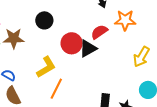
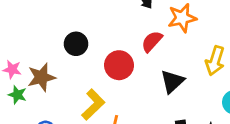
black triangle: (88, 49) -> (172, 81), moved

